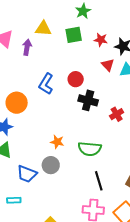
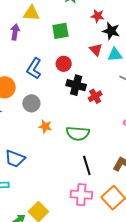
green square: (74, 35) -> (60, 31), moved
red star: (101, 40) -> (98, 16), moved
red cross: (117, 114) -> (95, 96), moved
gray circle: (51, 165) -> (31, 103), moved

